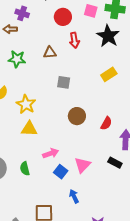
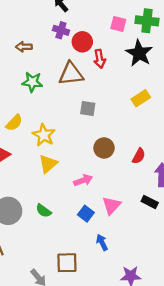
purple cross: (22, 13) -> (61, 30), moved
red circle: (63, 17) -> (82, 42), moved
brown triangle: (50, 53) -> (71, 74), size x1.6
yellow triangle: (29, 129) -> (48, 164), turned -42
pink arrow: (51, 153) -> (83, 180), moved
green semicircle: (25, 169) -> (44, 211), turned -40

